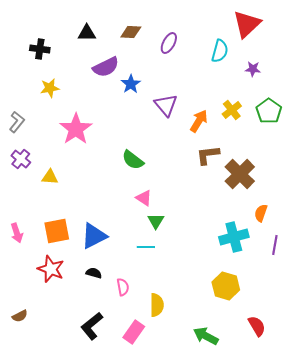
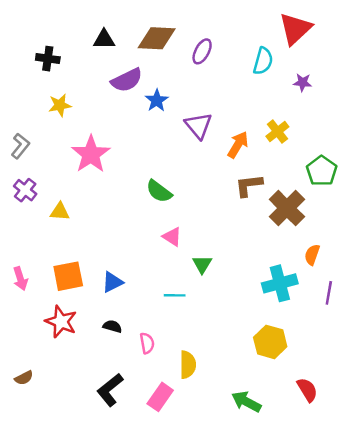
brown diamond: (131, 32) -> (157, 38), size x1.5
green pentagon: (269, 111) -> (322, 171), moved
green triangle: (156, 221) -> (202, 264), moved
blue triangle: (94, 236) -> (112, 282), size x0.7

